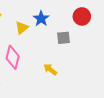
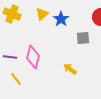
yellow triangle: (22, 28) -> (42, 14), moved

